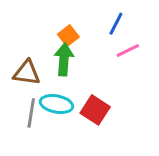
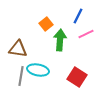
green arrow: (64, 59) -> (60, 40), moved
red square: (95, 110) -> (77, 77), moved

